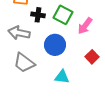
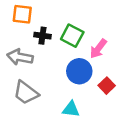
blue circle: (55, 45) -> (79, 71), moved

